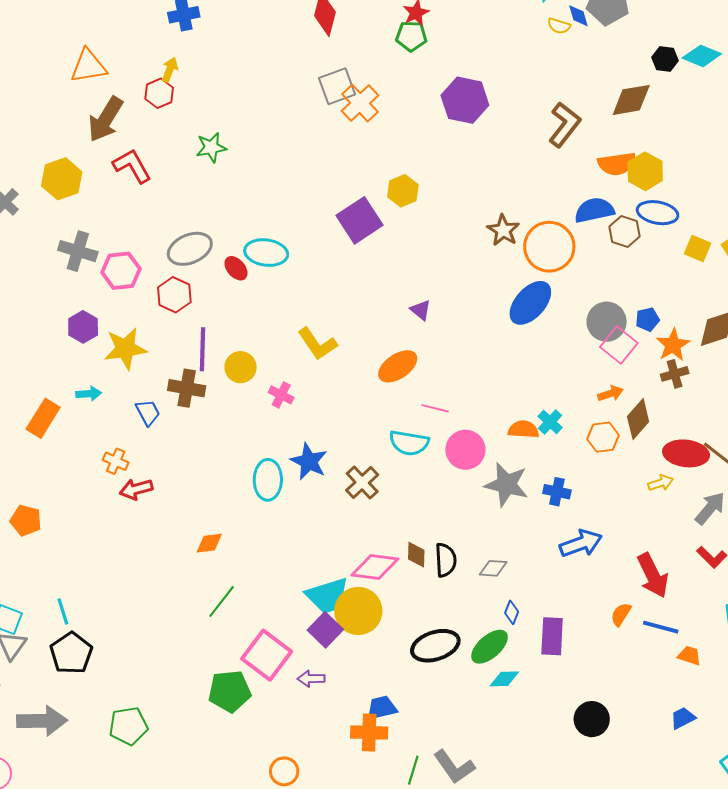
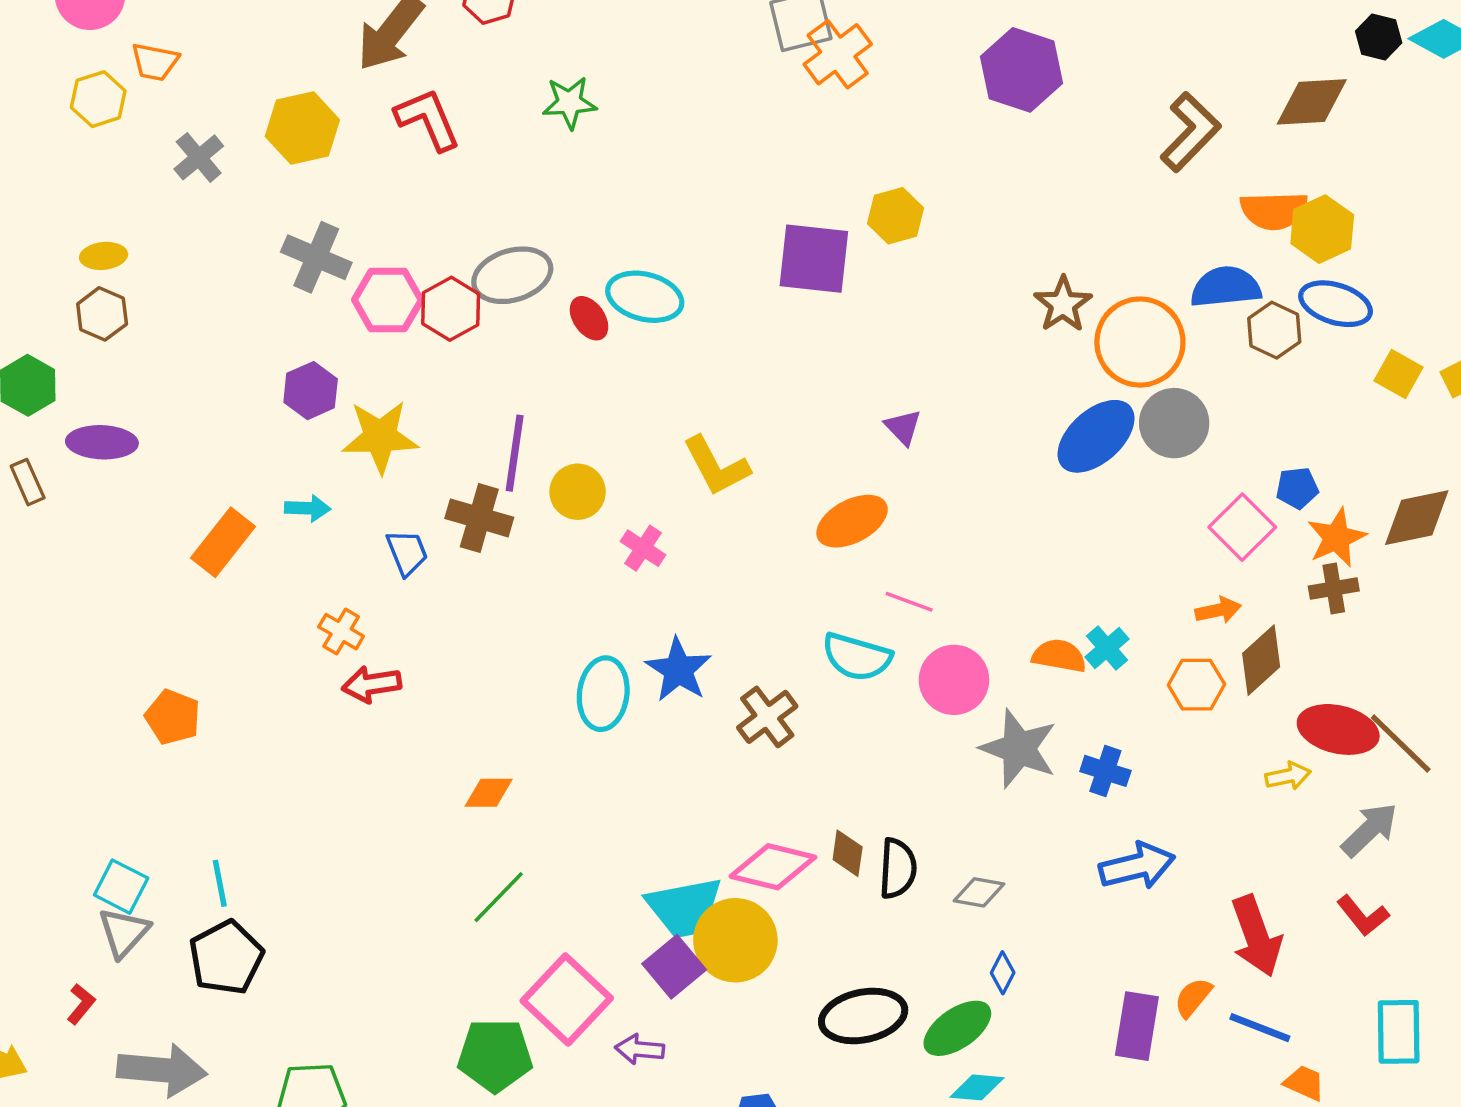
purple square: (359, 220) -> (814, 259), turned 33
red hexagon: (174, 295) -> (451, 309), moved
gray circle: (607, 322) -> (1174, 423), moved
purple rectangle: (552, 636) -> (1137, 1026), moved

